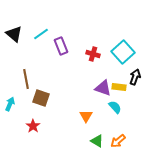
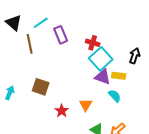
cyan square: (123, 52) -> (101, 59), moved
black arrow: (135, 77) -> (135, 56), moved
brown line: (26, 79) -> (30, 44), moved
red star: (33, 126) -> (62, 111), moved

